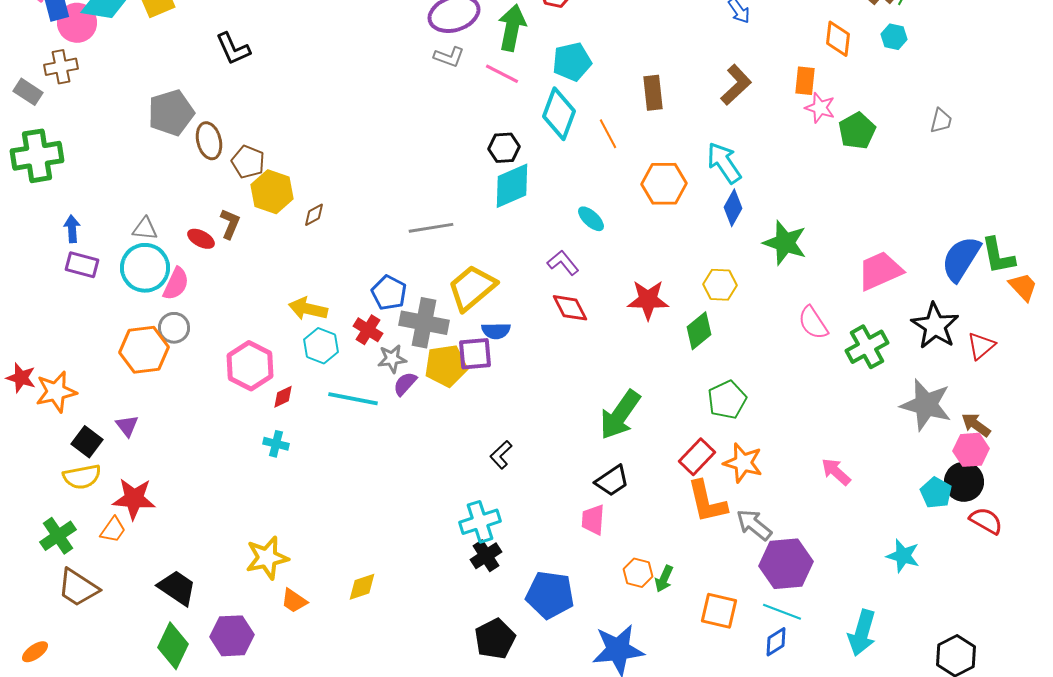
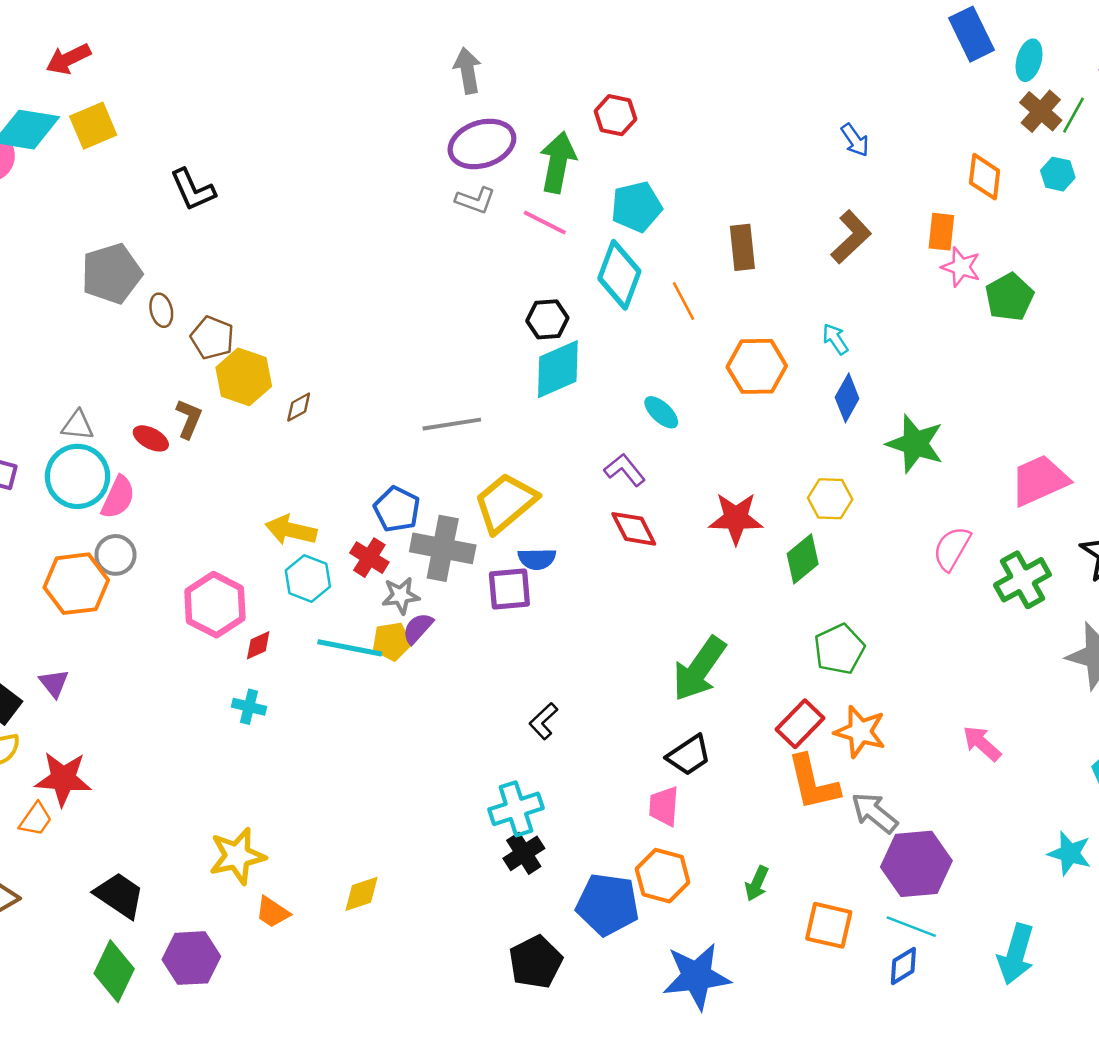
brown ellipse: (209, 141) -> (161, 310), size x0.7
cyan arrow: (724, 163) -> (835, 339), size x0.6
pink semicircle: (813, 323) -> (952, 548), turned 63
yellow pentagon: (446, 366) -> (392, 641), moved, size x0.7
orange hexagon: (638, 573) -> (663, 876), moved, size x1.4

